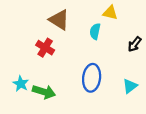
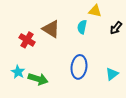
brown triangle: (59, 20) -> (51, 29), moved
black arrow: (135, 44) -> (116, 28), moved
red cross: (45, 48) -> (27, 40), moved

